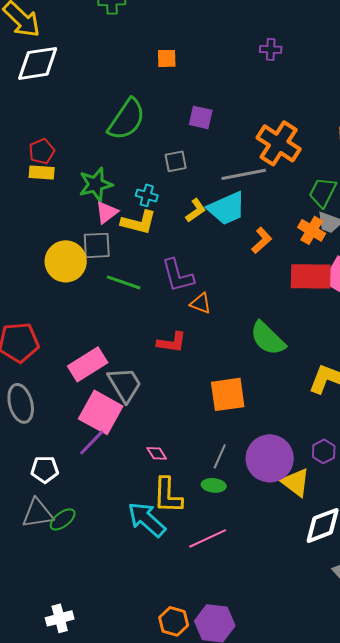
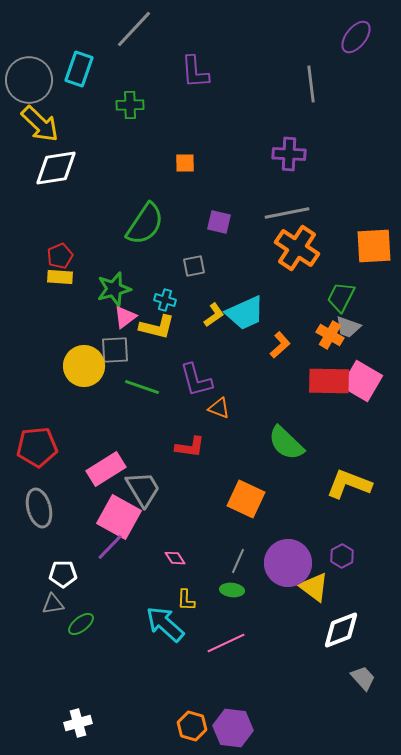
purple cross: (271, 49) -> (289, 154), size x1.5
gray line: (244, 174) -> (287, 213), moved
orange square: (228, 394) -> (246, 499), turned 33
yellow L-shape: (168, 495) -> (186, 600), size x0.6
gray triangle: (38, 513) -> (53, 604), moved, size x0.7

